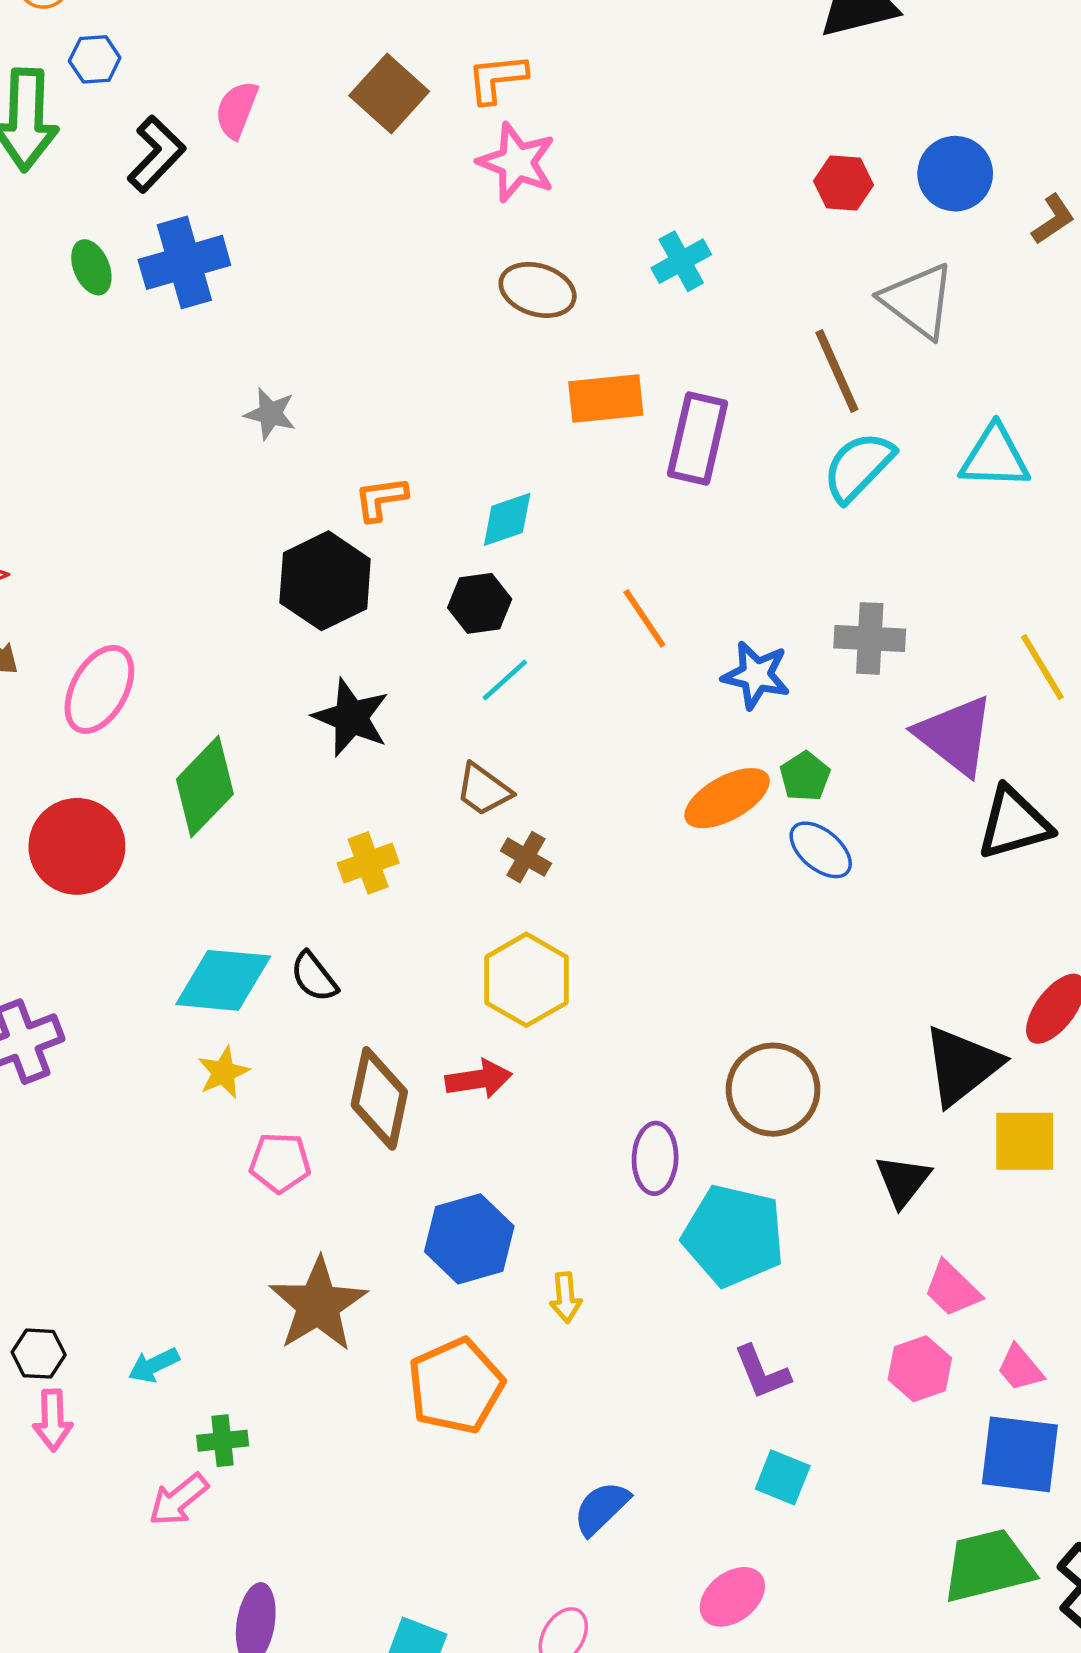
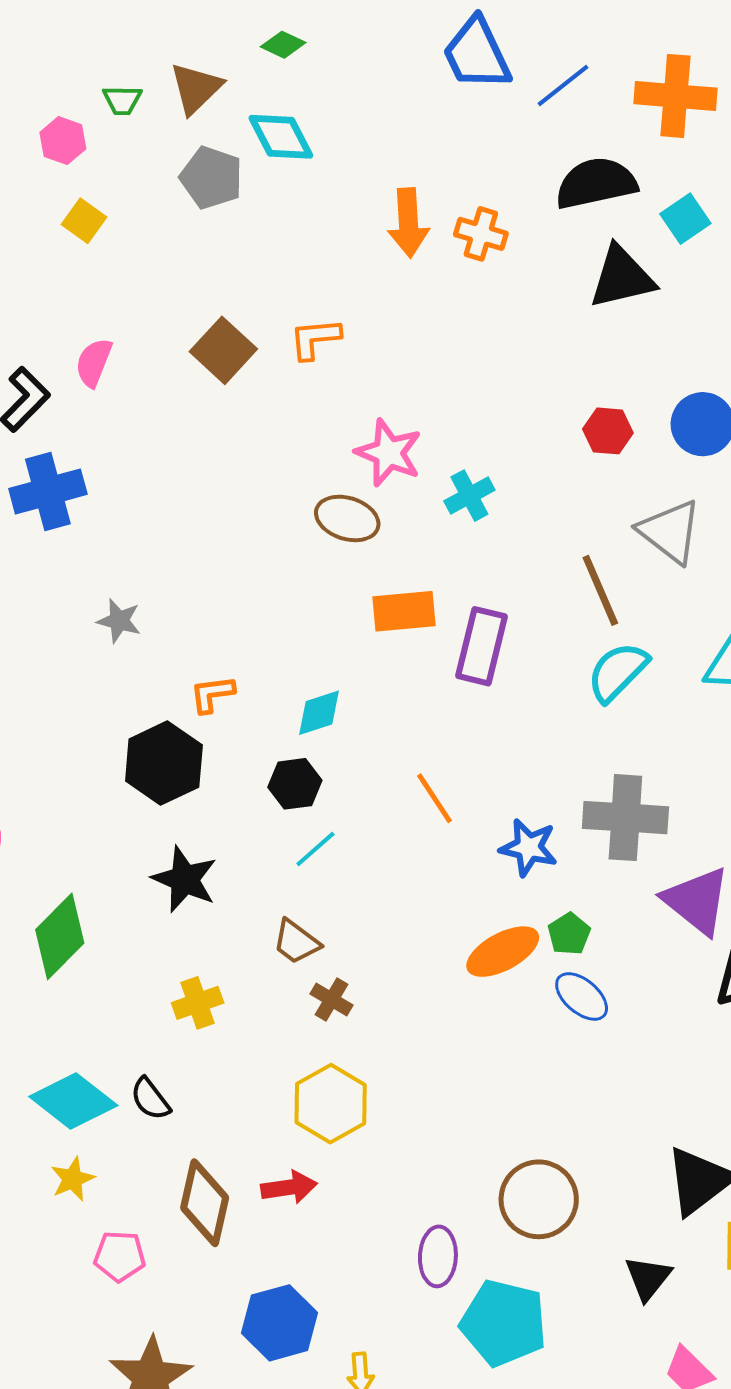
pink star: (517, 162) -> (389, 453), moved
gray cross: (870, 638) -> (625, 818), size x1.4
cyan diamond: (223, 980) -> (73, 1101), turned 32

